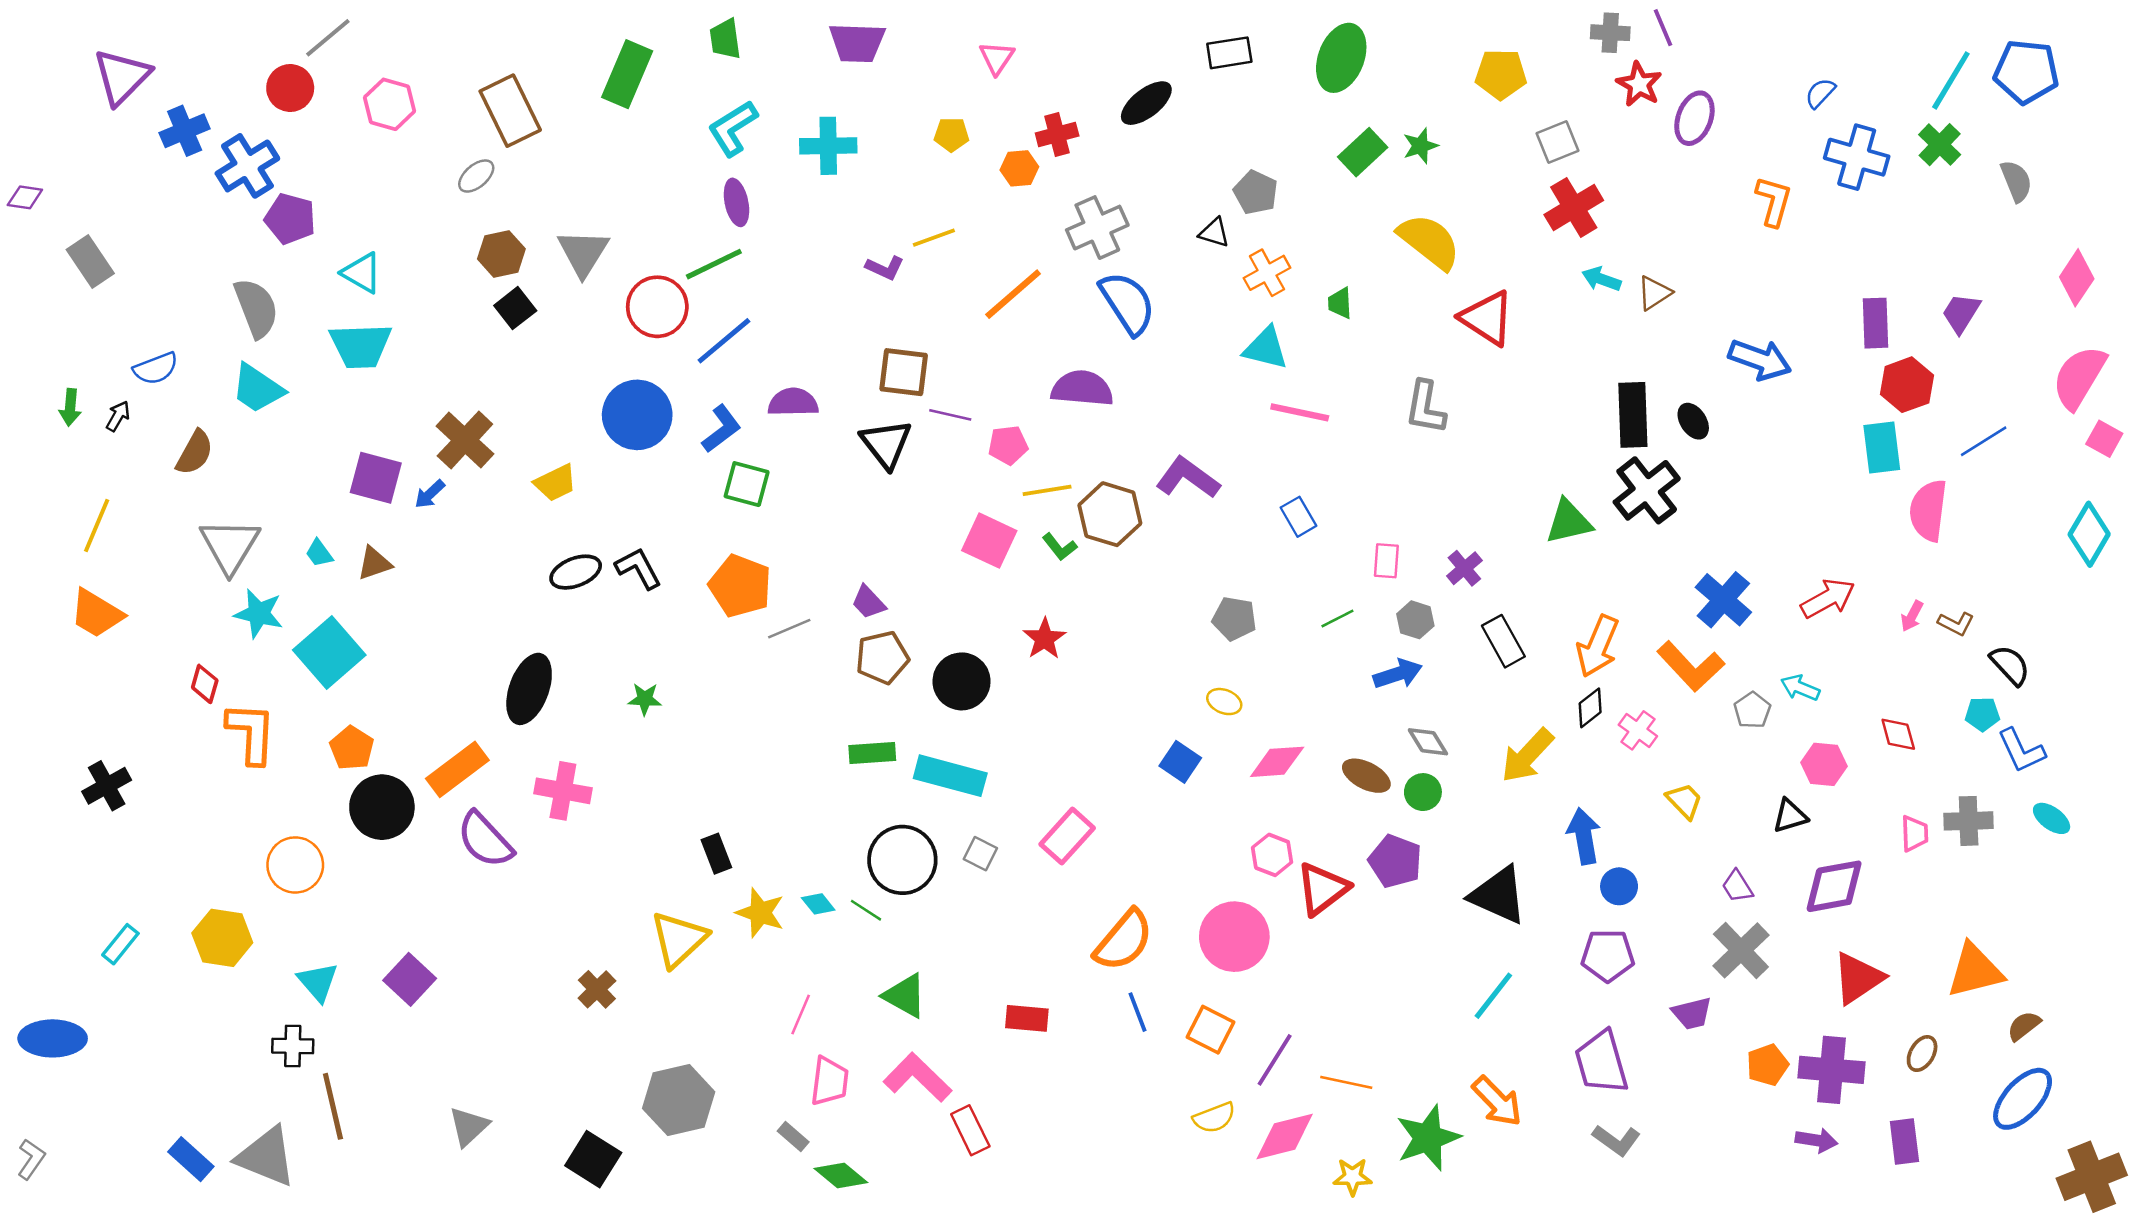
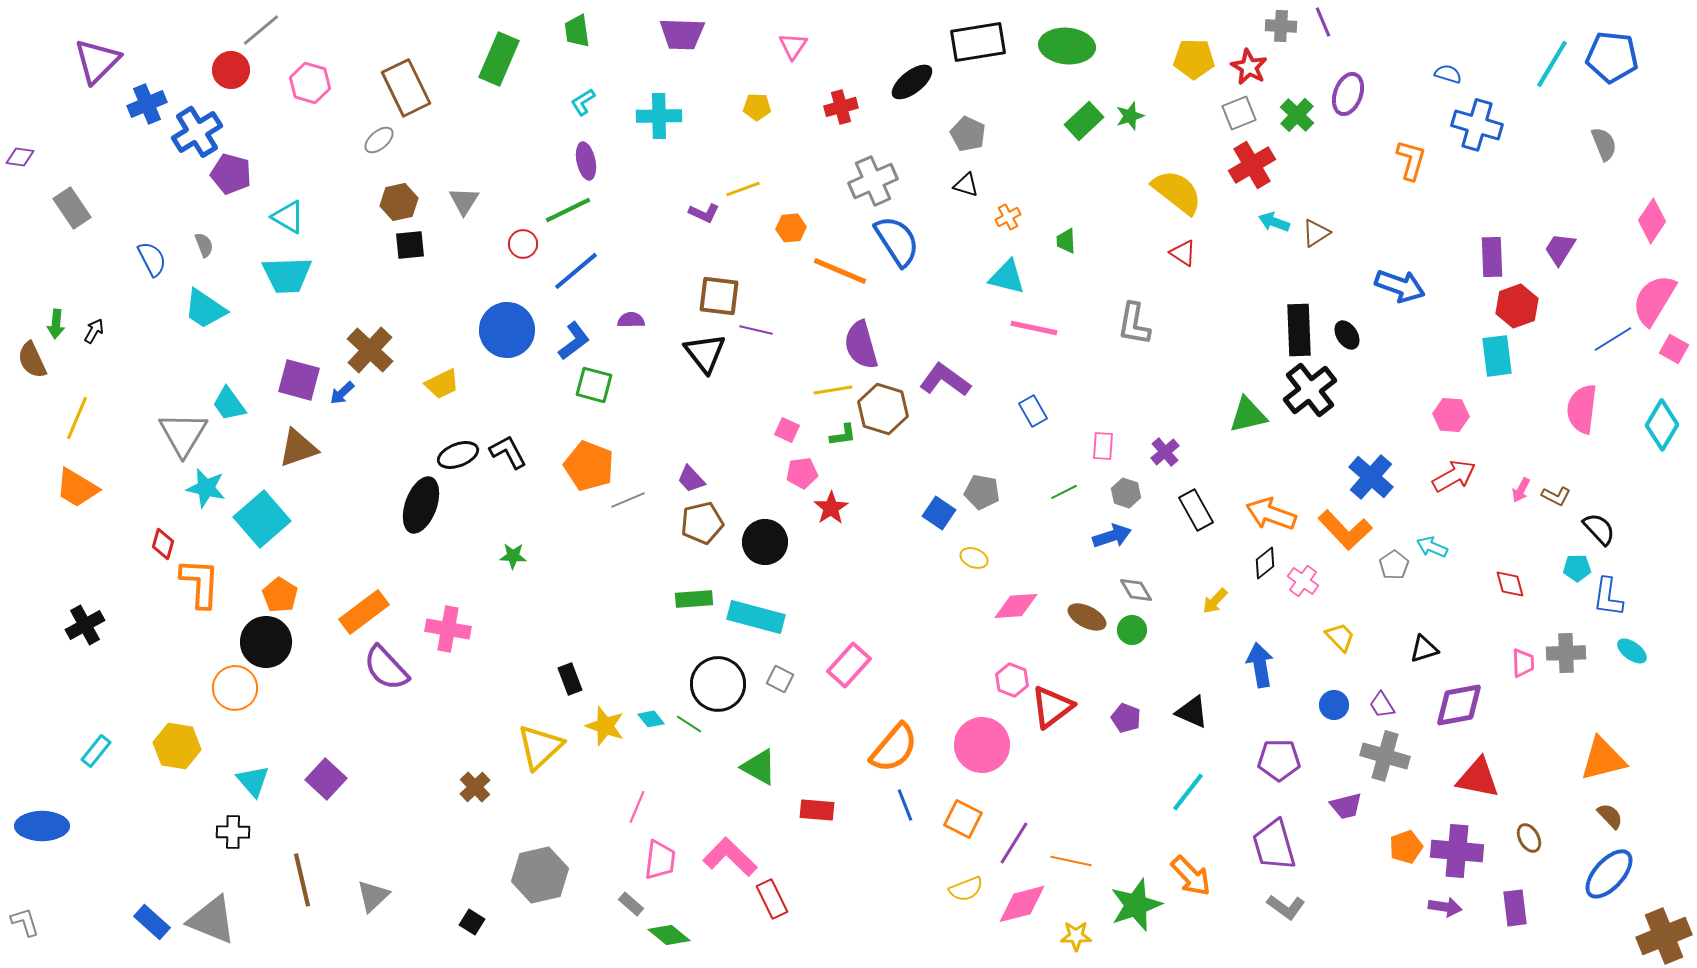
black rectangle: (1229, 53) -> (978, 42), size x1.5
green ellipse: (1341, 58) -> (1067, 46), turned 74
red star: (1639, 84) -> (1249, 67), moved
blue semicircle: (1820, 93) -> (1448, 74), turned 64
cyan L-shape: (733, 128) -> (583, 102), size x0.6
green cross: (1940, 145) -> (1297, 115), moved
orange hexagon: (1019, 168) -> (791, 228), moved
gray pentagon: (1256, 192) -> (968, 134), moved
yellow semicircle: (1429, 241) -> (1177, 192), moved
gray triangle: (583, 253) -> (464, 201), size x0.7
orange cross: (1267, 273) -> (1008, 217), size x0.7
orange line: (1013, 294) -> (840, 271), moved, turned 64
red circle: (657, 307) -> (523, 244), size x0.6
gray semicircle: (256, 308) -> (204, 245), size x0.5
black square: (515, 308) -> (410, 245), turned 32
red triangle: (1487, 318) -> (1183, 253), size x0.6
blue semicircle: (156, 368) -> (152, 259), moved, turned -96
purple semicircle: (1082, 388) -> (861, 345), moved, turned -111
purple semicircle: (793, 402) -> (631, 320), size x0.7
blue line: (1984, 441) -> (1613, 339), moved
pink pentagon: (1008, 445) -> (802, 473), moved
brown semicircle: (195, 453) -> (32, 360), moved, turned 126
pink semicircle: (1928, 510) -> (1582, 409), moved
pink square: (989, 541) -> (787, 430), size x0.6
green L-shape: (1060, 547) -> (843, 435), turned -60
cyan trapezoid: (319, 553) -> (229, 404), moved, size x1.5
brown triangle: (374, 563) -> (298, 448), size x1.4
orange arrow: (1598, 646) -> (1271, 514), turned 87
black ellipse: (529, 689) -> (421, 505), moved
blue L-shape: (2021, 751) -> (1608, 597), turned 33
yellow arrow: (1527, 756) -> (1215, 601), size x0.6
blue square: (1180, 762) -> (939, 513), moved
pink hexagon: (1824, 764) -> (1451, 415), moved
black circle: (382, 807) -> (266, 642), moved
purple pentagon: (1395, 861) -> (1126, 718), moved, size x0.7
blue circle: (1619, 886) -> (1334, 705), moved
black triangle: (1498, 895) -> (1192, 712), size x0.7
gray cross: (1741, 950) -> (1385, 756), turned -30
orange triangle: (1975, 971) -> (1603, 759), moved
red triangle: (1858, 978) -> (1478, 778), turned 45
green triangle: (905, 996) -> (759, 767), moved
brown semicircle: (2024, 1026) -> (1610, 816), turned 84
brown ellipse: (1922, 1054) -> (1529, 838), turned -60
brown line: (333, 1106) -> (302, 880), moved
gray L-shape: (31, 1159) -> (25, 922), turned -52
black square: (593, 1159) -> (472, 922), size x0.6

